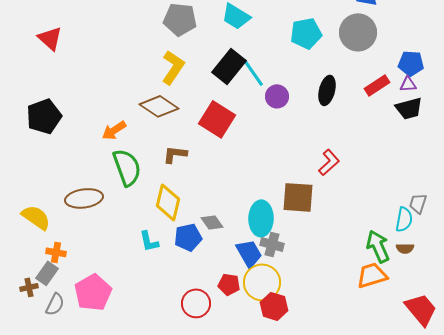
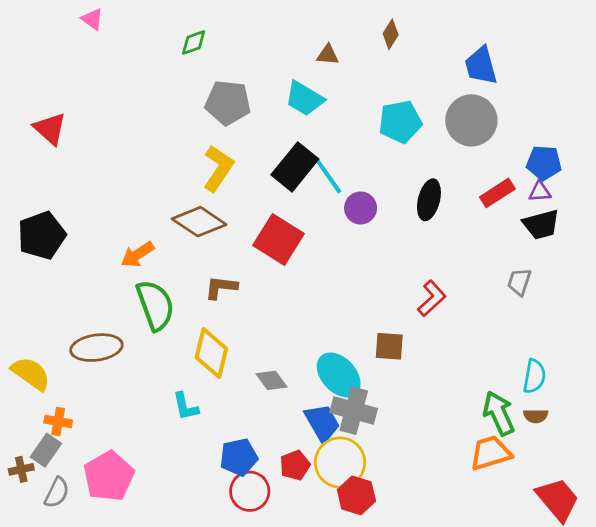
brown square: (298, 197) -> (389, 346), size x0.7
gray trapezoid: (418, 203) -> (519, 282), moved
cyan ellipse: (261, 218) -> (339, 375), turned -44
blue pentagon: (188, 237) -> (239, 457), moved
gray cross: (272, 244) -> (354, 411), size x1.4
red pentagon: (229, 284) -> (295, 465), turned -30

